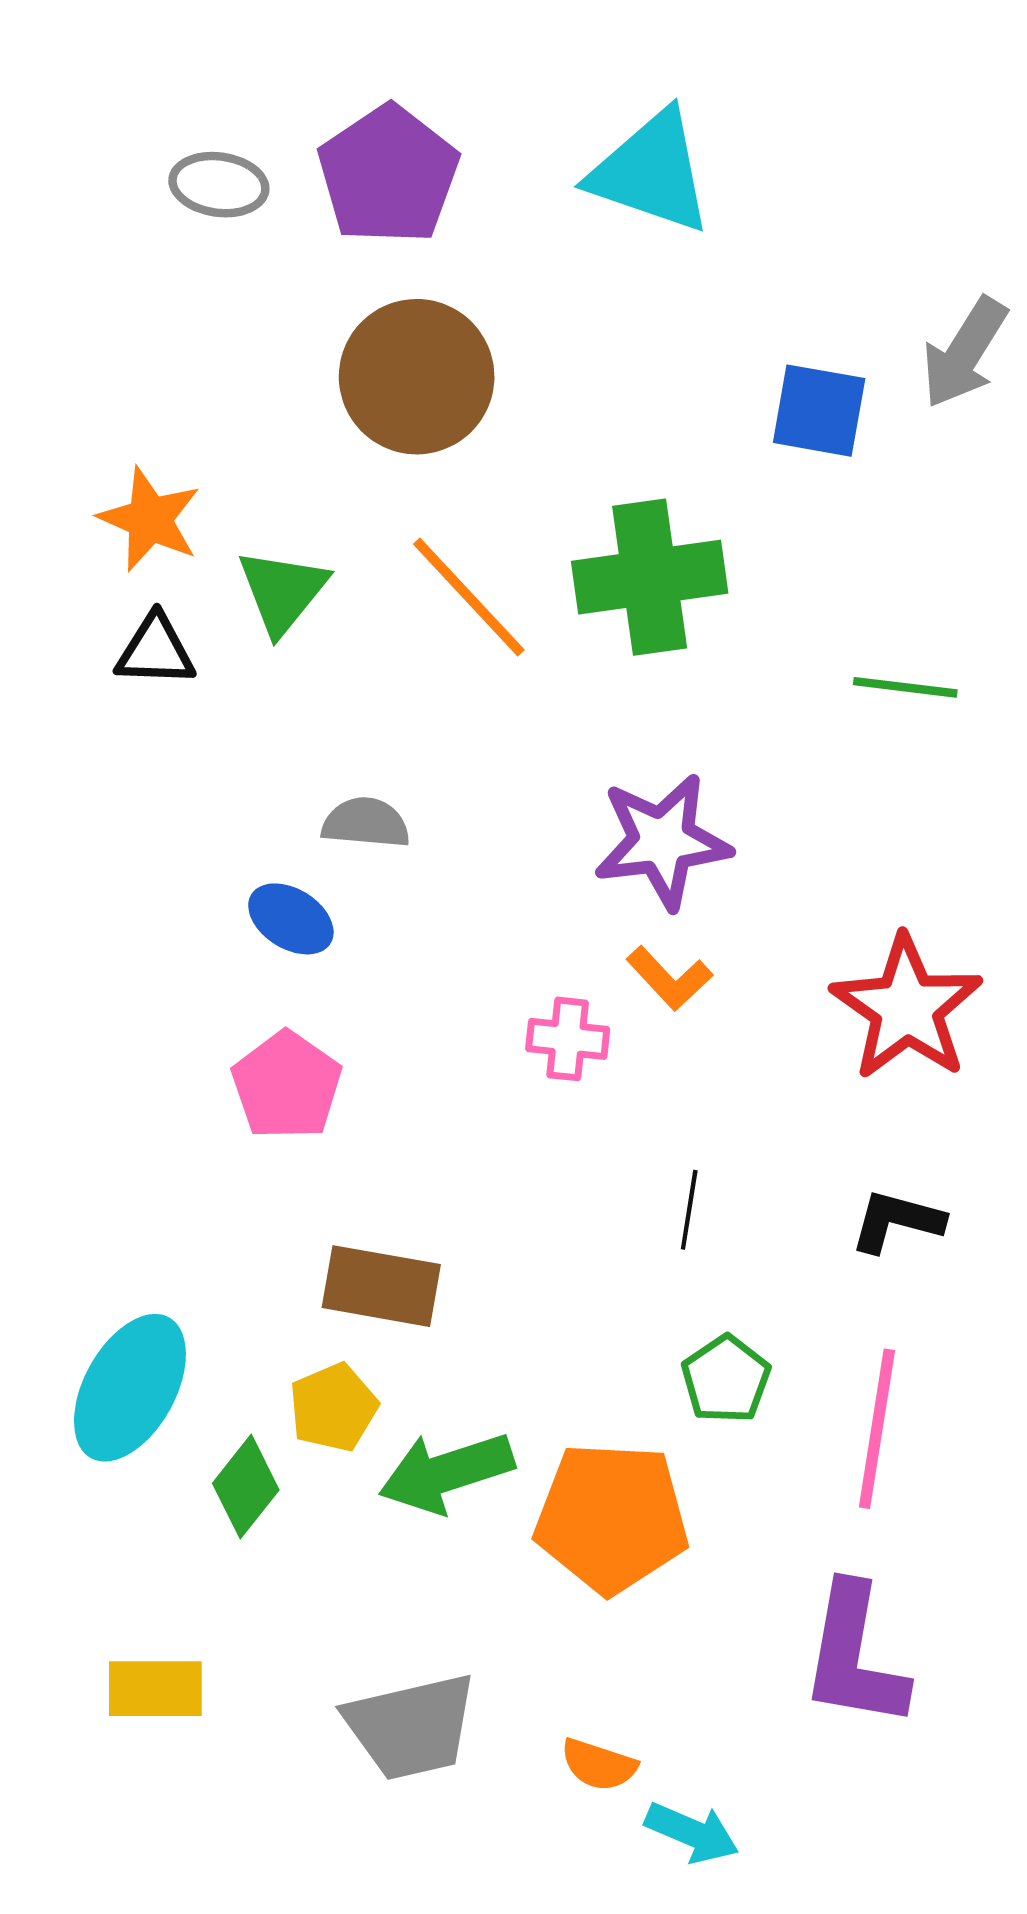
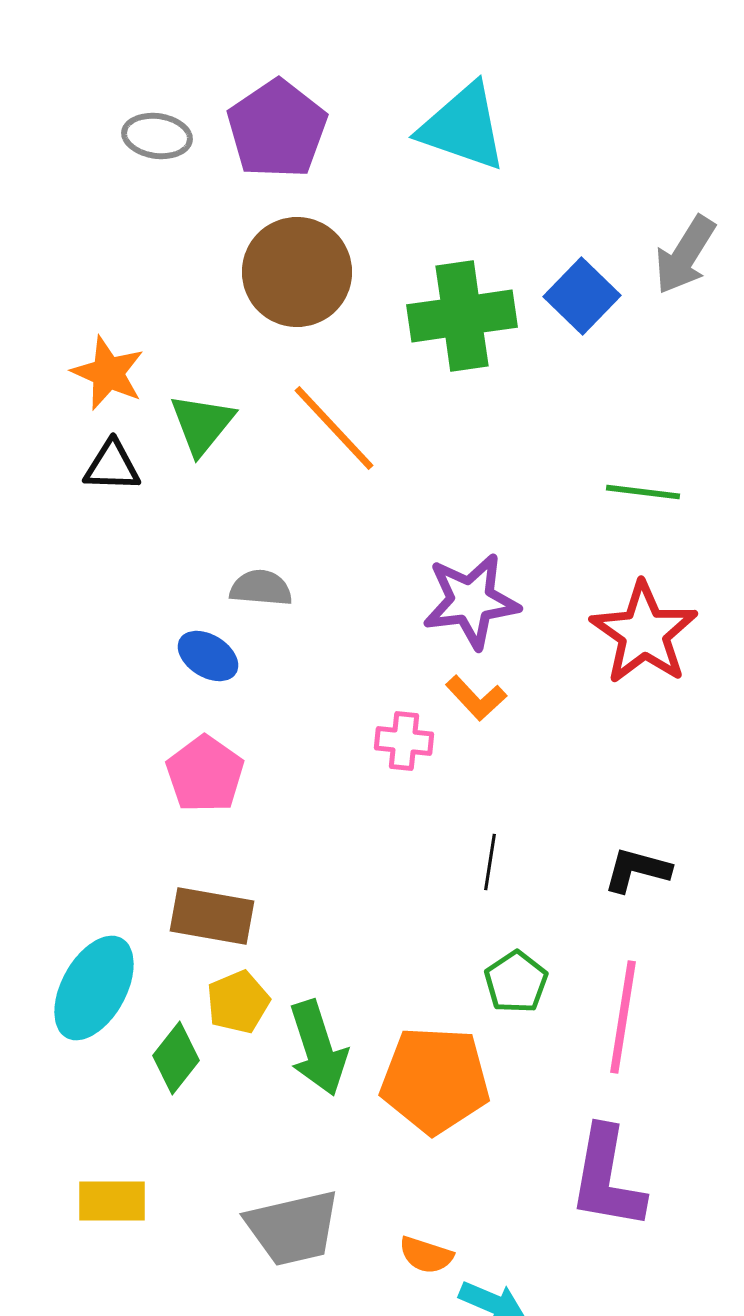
blue square: (819, 411) -> (582, 296), turned 34
green cross: (650, 577) -> (462, 316), moved
red star: (907, 1008) -> (644, 633), moved
brown rectangle: (381, 1286) -> (212, 916), moved
green arrow: (446, 1472) -> (318, 1048), turned -90

